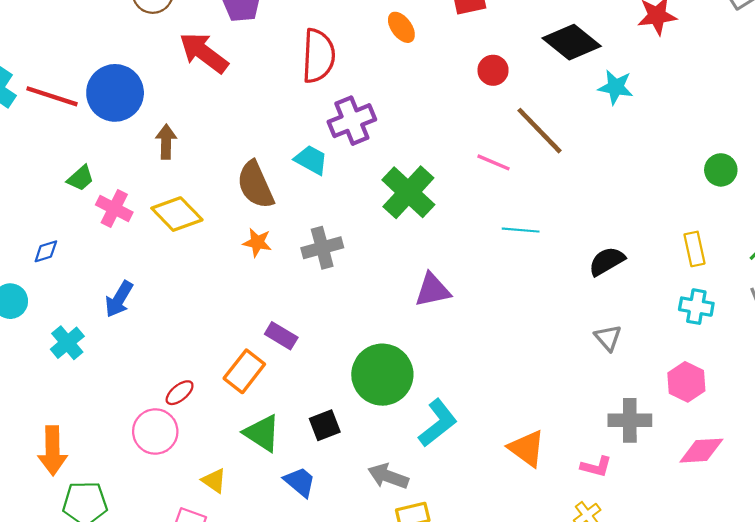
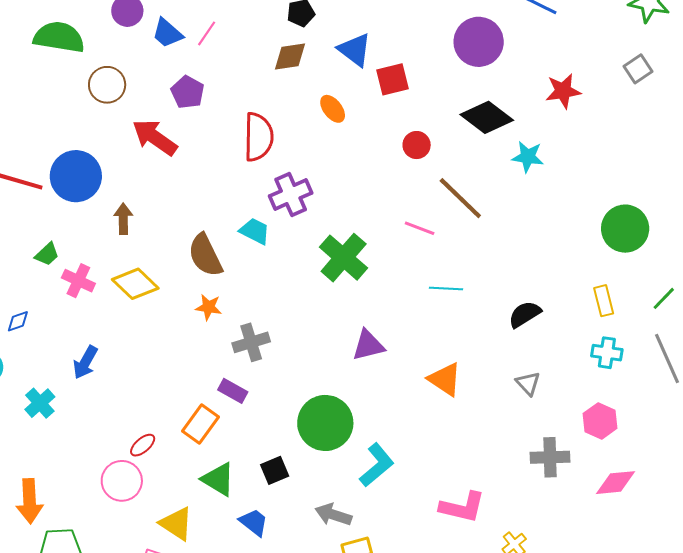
green circle: (721, 170) -> (625, 229), size x1.6
gray cross: (322, 248) -> (251, 342), moved
orange triangle: (527, 448) -> (445, 379), moved
pink L-shape: (596, 467) -> (462, 507), moved, size x1.6
yellow triangle: (214, 481) -> (176, 524), size x1.5

